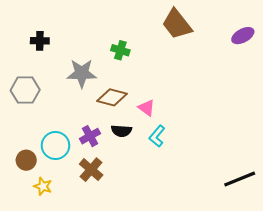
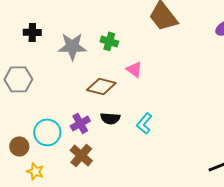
gray star: (82, 73) -> (72, 46), moved
pink triangle: (147, 108) -> (134, 69), moved

